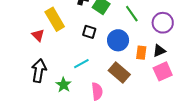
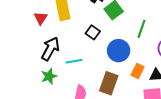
green line: (132, 14) -> (141, 29), turned 36
black arrow: (39, 71) -> (50, 49), moved
brown rectangle: (119, 72) -> (109, 83), turned 50

